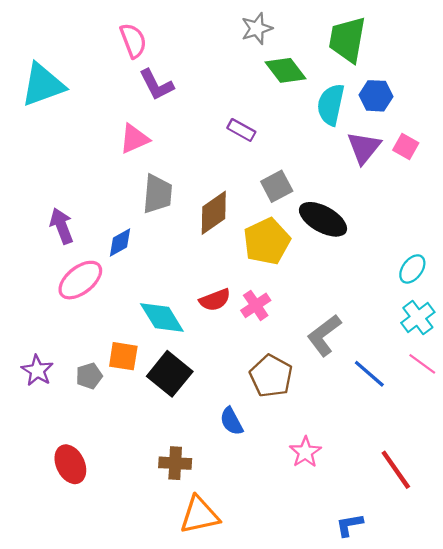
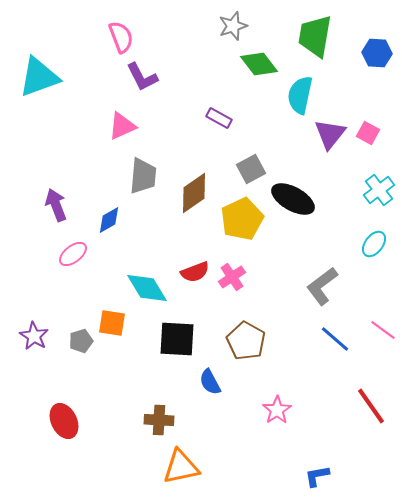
blue hexagon: (376, 96) -> (377, 53), moved
pink ellipse: (80, 280) -> (73, 254), size x0.7
cyan cross: (418, 318) -> (379, 190), moved
gray L-shape: (324, 335) -> (322, 286), moved
black square: (170, 374) -> (177, 339), moved, turned -36
red line: (396, 470) -> (371, 406), moved

